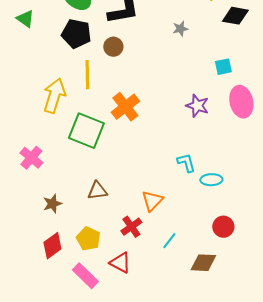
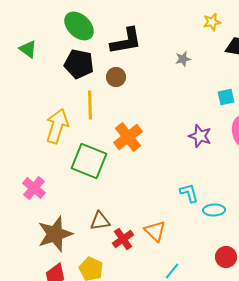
orange triangle: (152, 201) -> (155, 231), turned -30
brown star: (52, 204) -> (55, 234), size x1.8
red cross: (131, 227) -> (123, 239), moved

